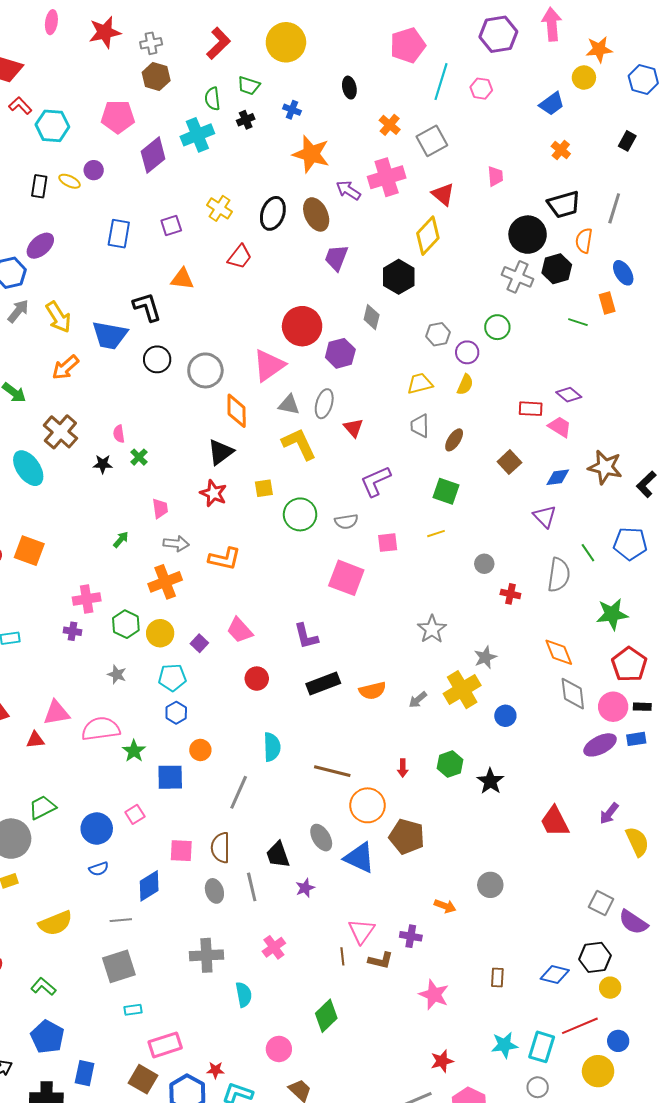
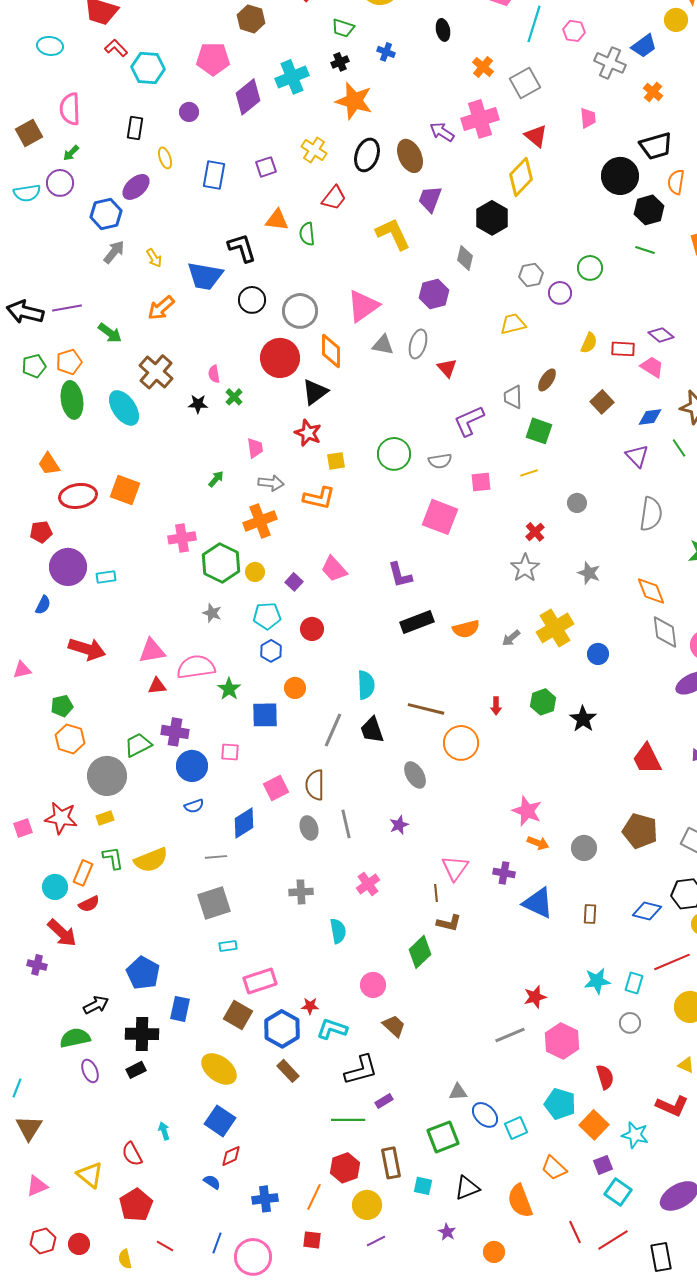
green semicircle: (212, 99) -> (307, 234), moved
orange star: (311, 154) -> (354, 101), moved
yellow ellipse: (70, 181) -> (165, 158), moved, turned 45
gray cross: (517, 277) -> (610, 63), moved
yellow arrow: (58, 317) -> (154, 258), size x0.6
green line: (578, 322) -> (645, 250), moved
red circle: (302, 326) -> (280, 358), moved
yellow semicircle: (465, 385) -> (589, 343), moved
gray trapezoid: (420, 426) -> (513, 397), moved
yellow L-shape: (299, 444) -> (393, 234), moved
yellow square: (264, 488) -> (336, 461), moved
green line: (588, 553) -> (679, 448), moved
red cross: (510, 594) -> (535, 532), moved, turned 36
green hexagon: (126, 624) -> (221, 563), size x1.4
purple cross: (73, 631) -> (175, 732), moved, size x1.5
yellow circle: (160, 633) -> (255, 572), size x0.7
gray star: (485, 657) -> (589, 573), moved, turned -30
red circle: (257, 679) -> (312, 629), moved
red triangle: (35, 740) -> (157, 686), moved
pink square: (135, 814) -> (230, 752), turned 36
brown pentagon: (407, 837) -> (640, 831), moved
pink square: (181, 851) -> (276, 788), turned -30
black trapezoid: (278, 855) -> (372, 730), moved
blue triangle: (359, 858) -> (538, 903), moved
gray circle: (490, 885) -> (584, 848), moved
gray cross: (206, 955) -> (301, 892), size x0.7
brown L-shape: (381, 960) -> (449, 923), moved
green L-shape: (43, 987) -> (113, 858), moved, turned 40
pink star: (434, 995) -> (527, 811), moved
cyan rectangle: (542, 1047) -> (634, 983), size x0.7

